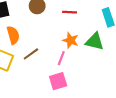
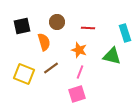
orange semicircle: (13, 35) -> (44, 42), moved
orange star: (71, 40) -> (79, 50), moved

